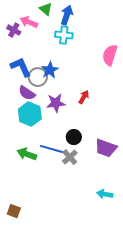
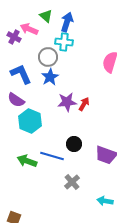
gray circle: (38, 77) -> (48, 57), moved
purple semicircle: (27, 93) -> (16, 100), moved
purple star: (56, 103) -> (67, 102), moved
gray cross: (70, 157) -> (72, 182), moved

